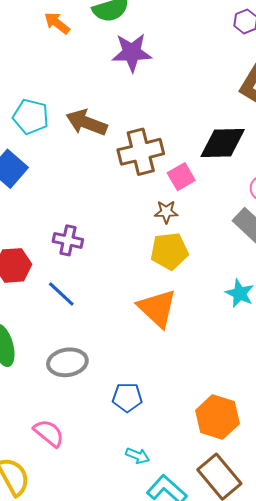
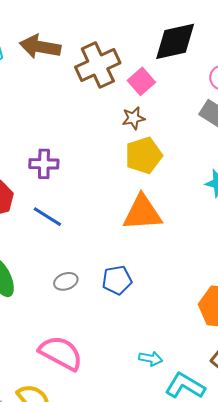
orange triangle: (157, 308) -> (142, 213), turned -36
gray ellipse: (67, 362) -> (66, 281), size x0.6
blue pentagon: (127, 397) -> (117, 280), moved
pink semicircle: (49, 433) -> (61, 353), size x1.4

